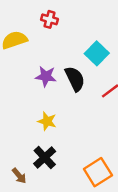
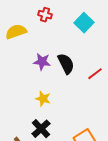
cyan square: (97, 53) -> (84, 23), moved

